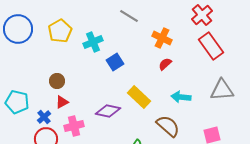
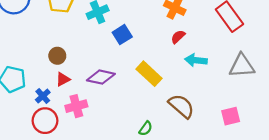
cyan arrow: (181, 97) -> (196, 60), moved
purple diamond: (108, 111) -> (101, 77), moved

